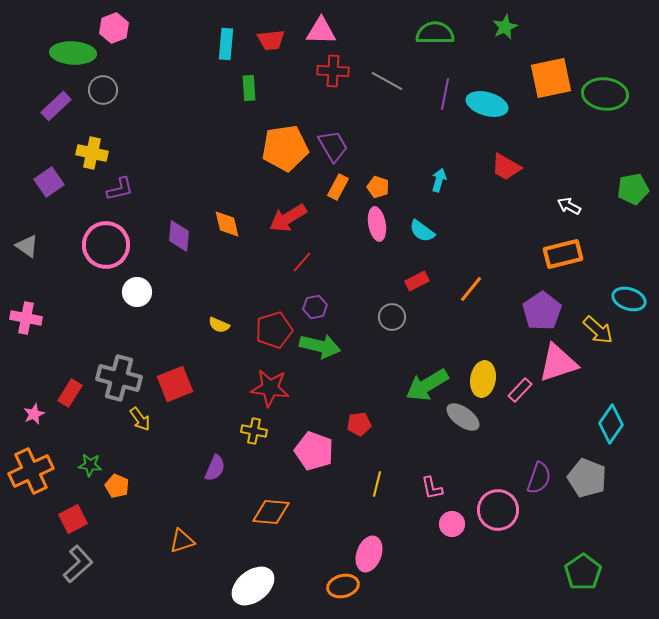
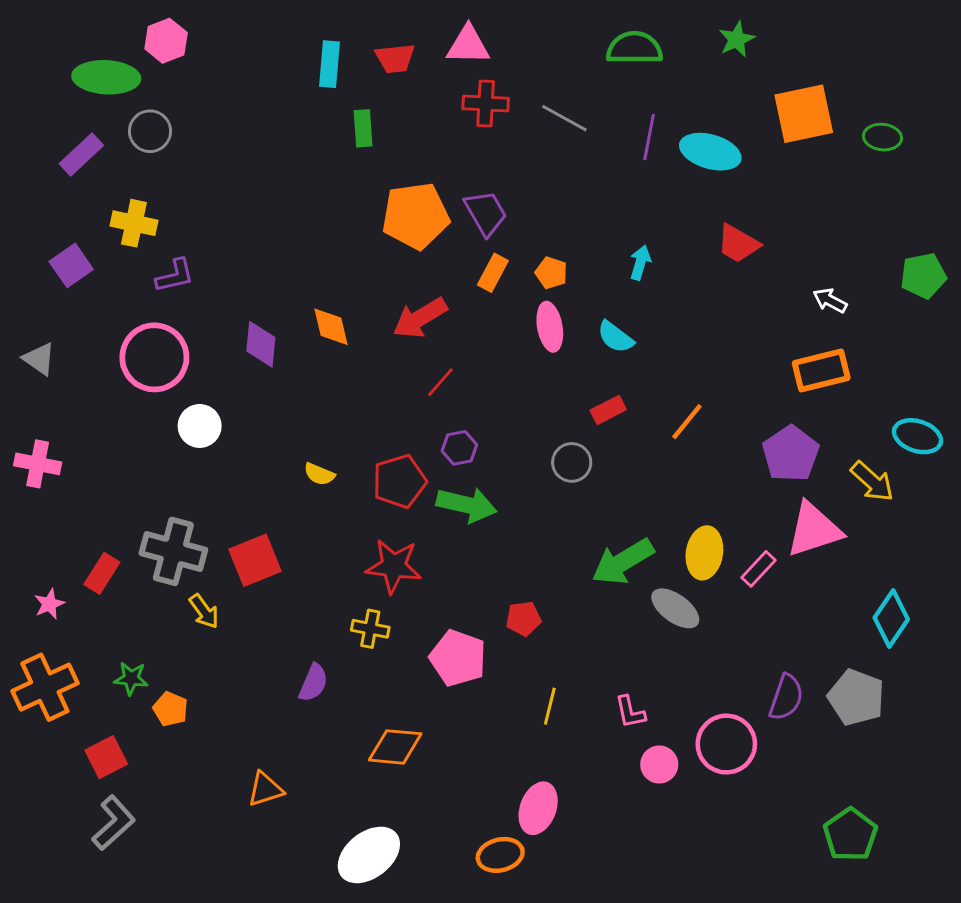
green ellipse: (605, 94) -> (882, 137), size x0.6

